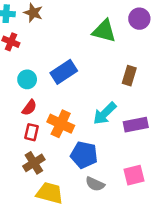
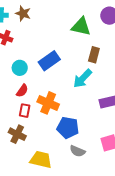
brown rectangle: (129, 76) -> (94, 55), moved
cyan arrow: (105, 113) -> (83, 79), moved
brown cross: (34, 163) -> (17, 134), moved, turned -30

